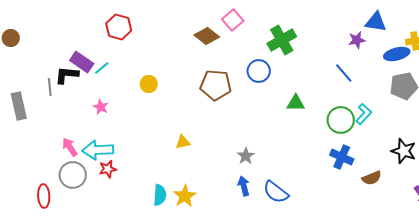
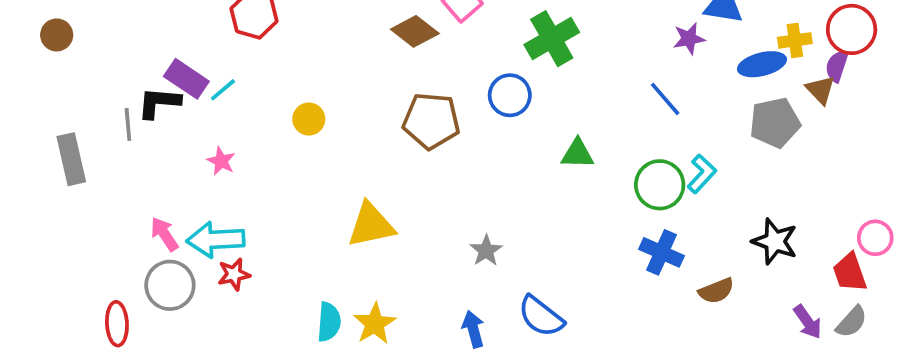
yellow triangle: (183, 142) -> (371, 225), size x1.8
blue arrow: (244, 186) -> (473, 329), moved

